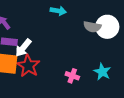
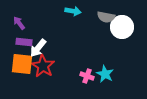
gray semicircle: (92, 27) -> (106, 17), moved
cyan star: (102, 72) -> (105, 74), moved

